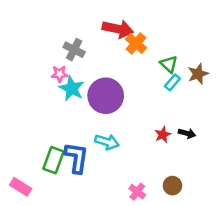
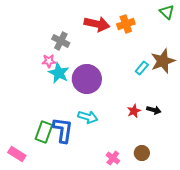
orange cross: (136, 43) -> (126, 24), moved, turned 30
green triangle: (169, 64) -> (167, 12), moved
brown star: (198, 74) -> (163, 61), size x1.4

